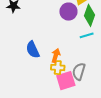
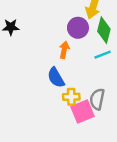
blue semicircle: (33, 50) -> (56, 78), moved
orange arrow: (56, 56) -> (64, 50), moved

